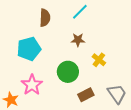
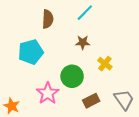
pink star: (32, 85) -> (48, 93), moved

